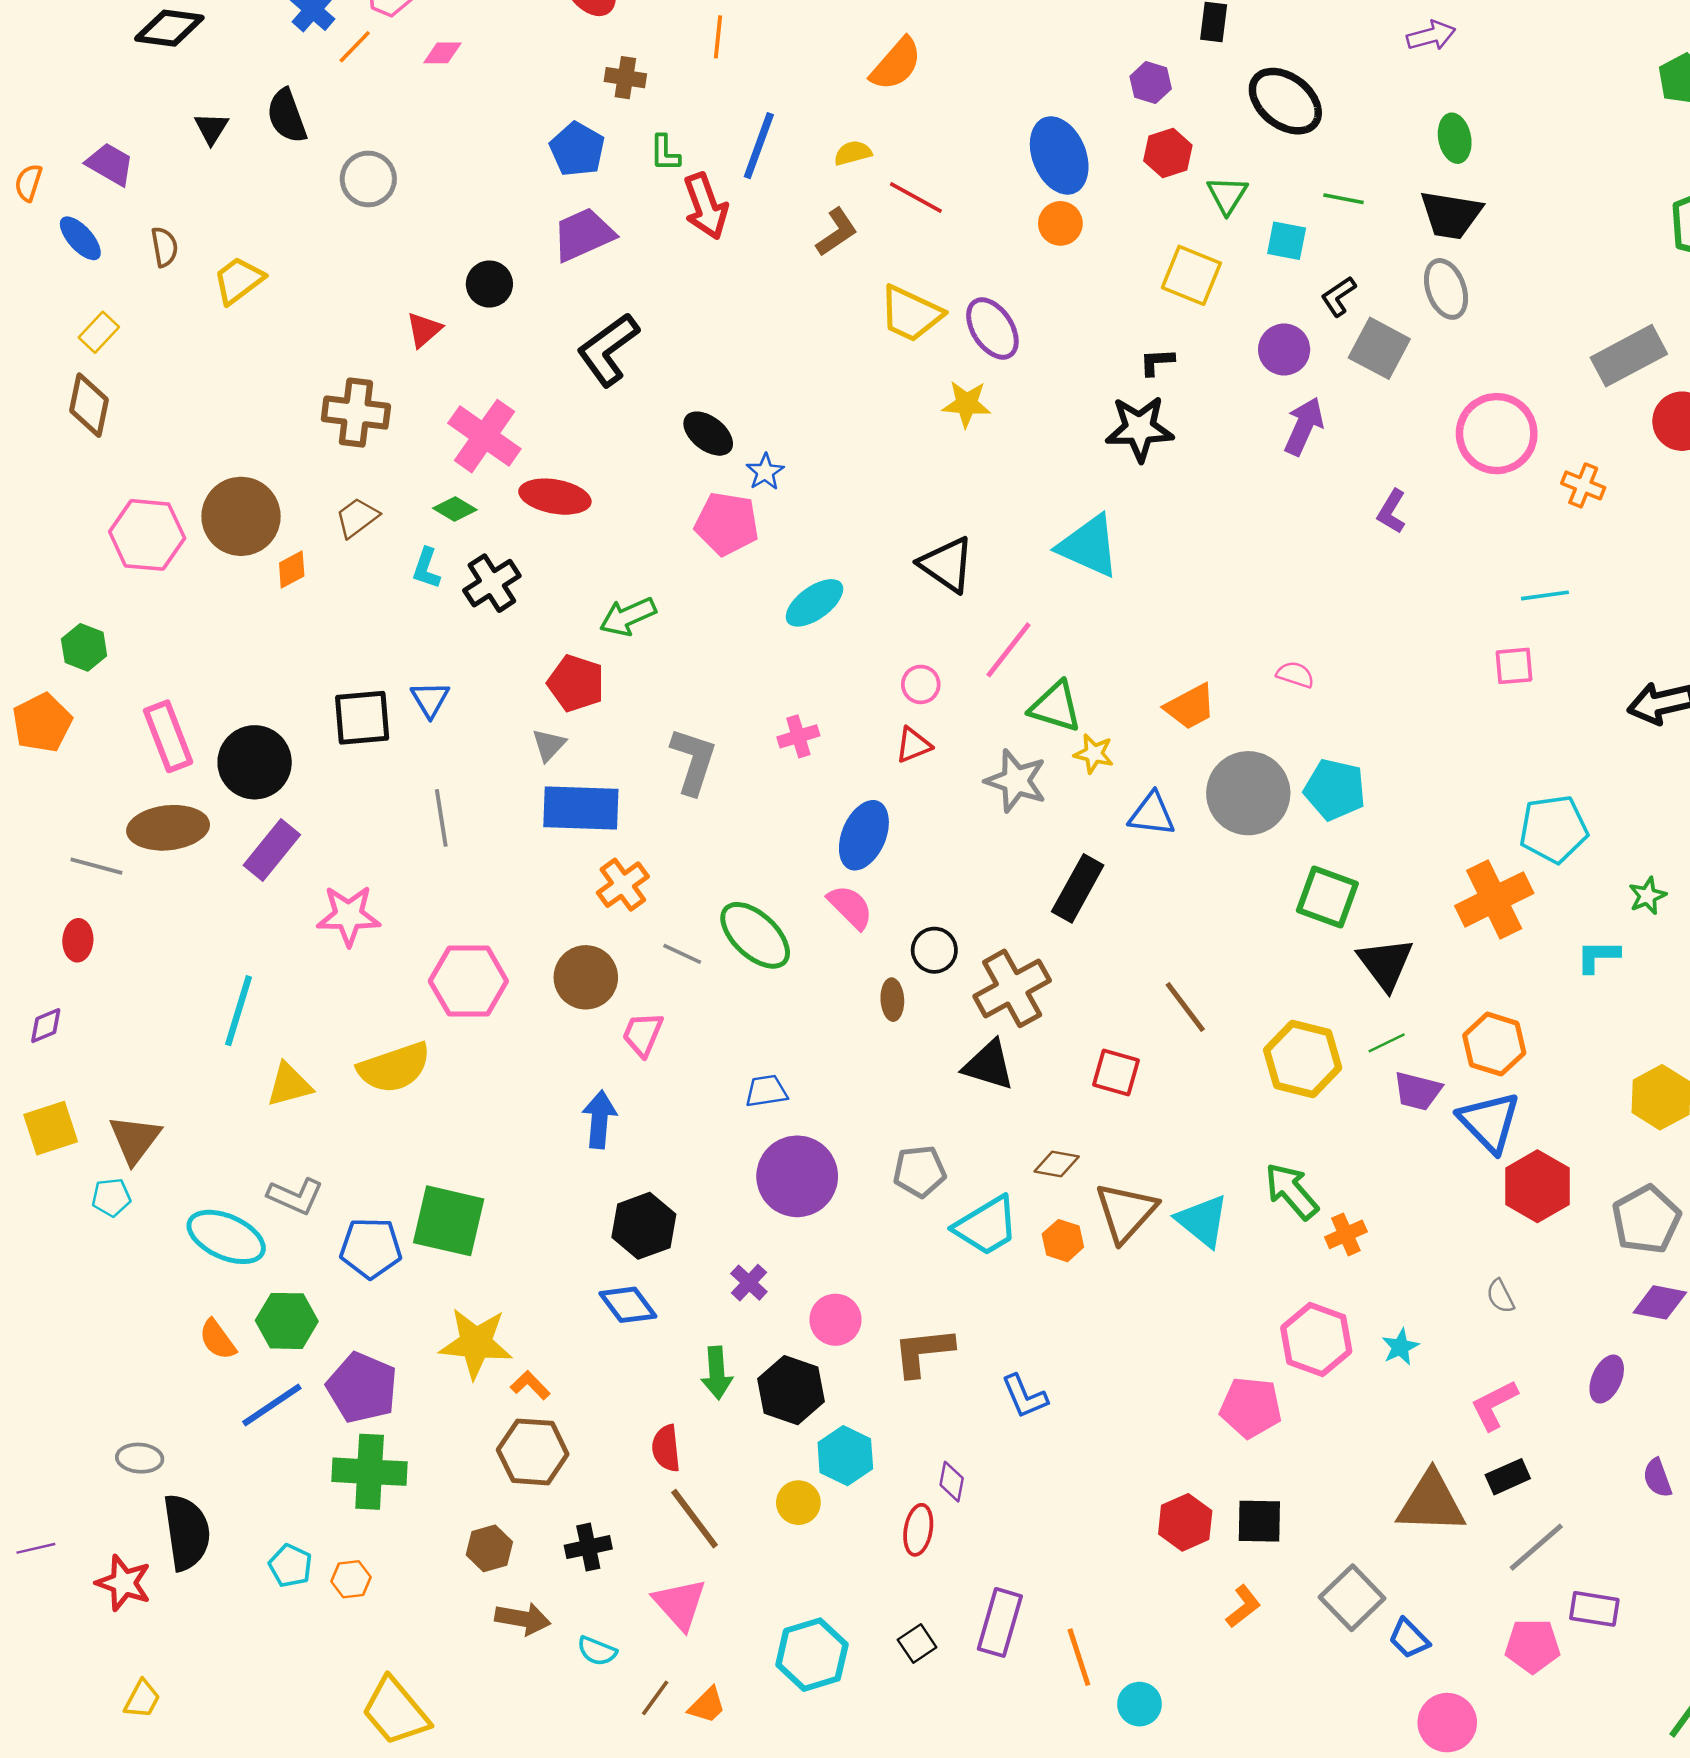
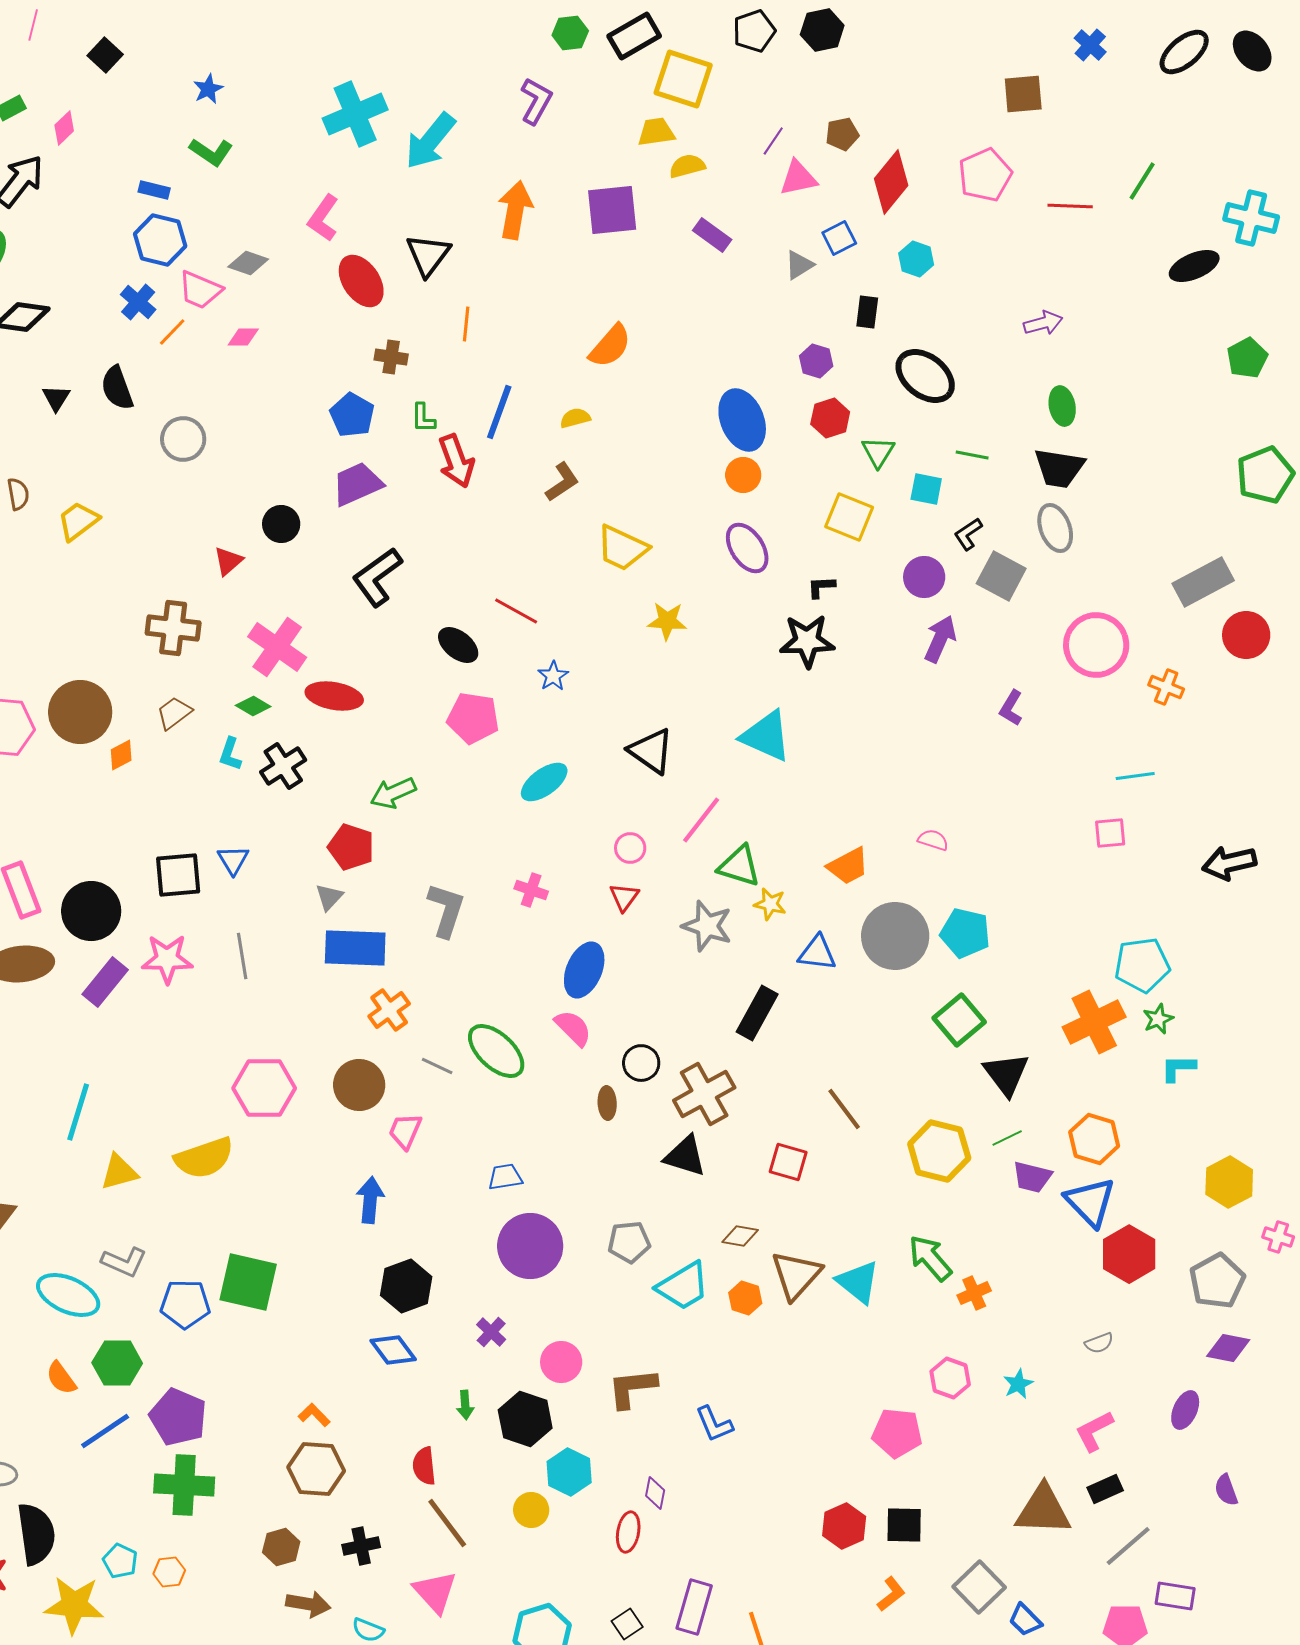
red line: (916, 198) -> (516, 611), moved
purple ellipse: (992, 329) -> (747, 548), moved
blue star: (765, 472) -> (553, 676), moved
pink cross: (798, 736) -> (531, 890), turned 36
red triangle: (913, 745) -> (624, 897), turned -32
green star: (1647, 896) -> (1158, 1019), moved
green square: (1327, 897) -> (959, 1020), turned 30
pink star: (349, 916) -> (167, 959), moved
gray semicircle: (1500, 1296) -> (1099, 1343), turned -84
pink hexagon: (1316, 1339) -> (950, 1378), size x0.7
yellow star: (476, 1343) -> (74, 1605), moved
green arrow: (717, 1373) -> (465, 1405), size x0.7

